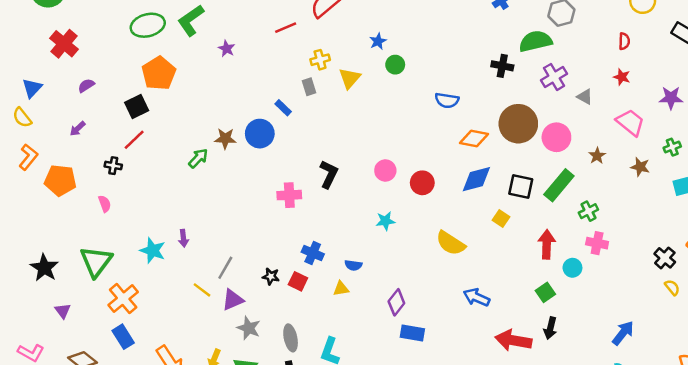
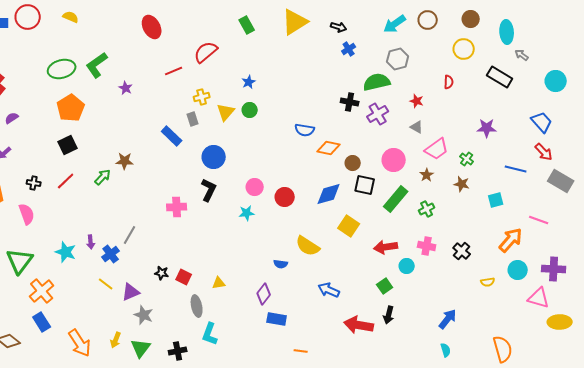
green circle: (395, 65) -> (250, 110), moved
purple cross: (554, 77) -> (378, 114), moved
red star: (622, 77) -> (417, 101), moved
black square: (137, 106) -> (68, 145), moved
blue rectangle: (283, 108) -> (172, 136), size x1.5
pink trapezoid: (630, 122) -> (437, 149), moved, turned 105
brown circle: (518, 124) -> (353, 163), moved, size x0.5
blue circle: (260, 134) -> (214, 157), moved
orange diamond: (474, 138) -> (329, 148), moved
red line: (134, 140) -> (66, 181), moved
green cross: (672, 147) -> (467, 159), moved, turned -32
black square: (521, 187) -> (365, 185), moved
pink semicircle: (105, 204) -> (27, 214), size x1.5
green cross: (588, 211) -> (427, 209), moved
yellow square: (501, 219) -> (349, 226), size x1.5
cyan star: (385, 221) -> (247, 213), moved
red arrow: (547, 244) -> (386, 247), turned -100
blue cross: (313, 253) -> (111, 254), moved, turned 30
black cross: (665, 258) -> (462, 251), moved
blue semicircle: (353, 265) -> (281, 264), moved
gray line: (225, 268) -> (130, 235), moved
yellow semicircle: (672, 287) -> (488, 282), turned 120
gray ellipse: (291, 338) -> (197, 306), moved

